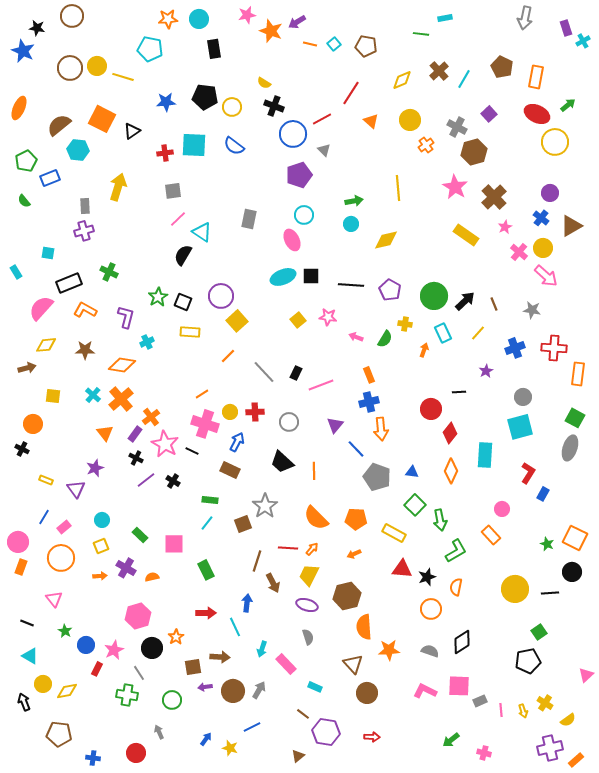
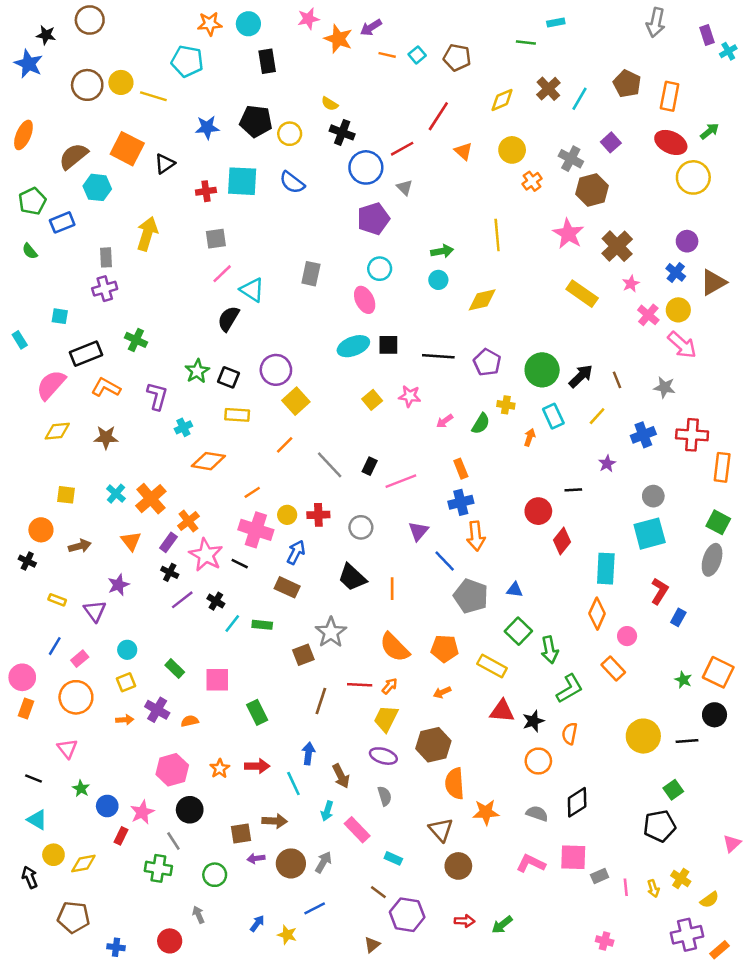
pink arrow: (356, 337) -> (445, 421), turned -56
orange diamond: (122, 365) -> (208, 461), moved
brown arrow: (27, 368) -> (80, 546), moved
orange diamond: (451, 471) -> (597, 614), moved
cyan line: (207, 523) -> (232, 624), moved
brown arrow: (273, 583) -> (341, 776), moved
orange star: (176, 637) -> (220, 769), moved
green arrow: (451, 740) -> (502, 925), moved

